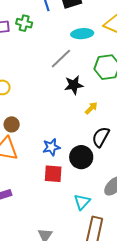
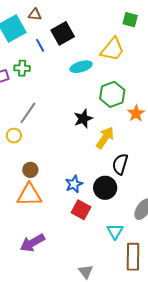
gray line: (61, 59) -> (28, 113), moved
yellow arrow: (91, 108) -> (105, 138), size x1.6
red square: (53, 174) -> (81, 210), turned 36

